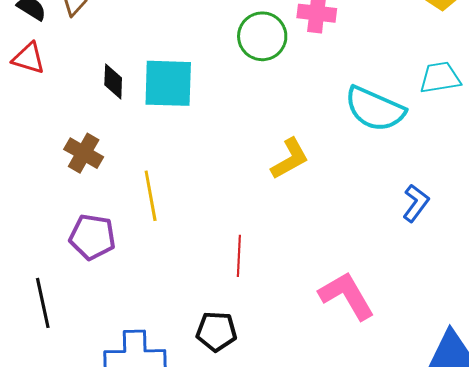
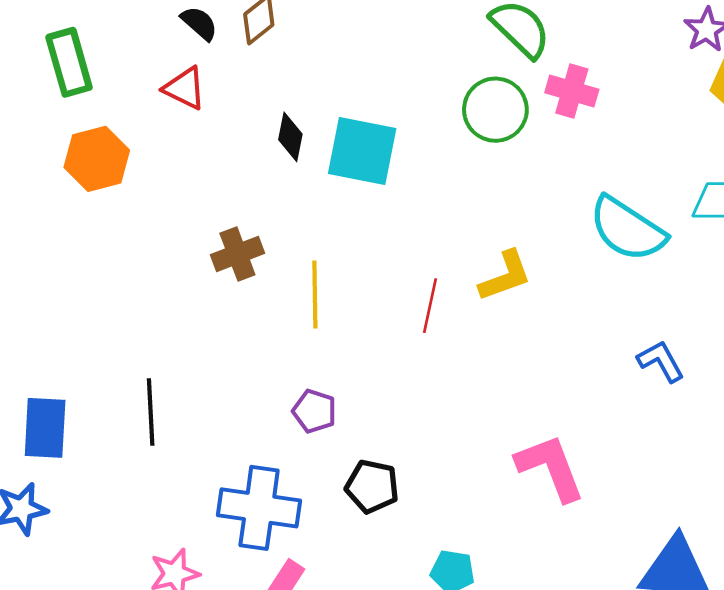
brown cross: (84, 153) -> (237, 254), moved, turned 30
blue L-shape: (416, 203) -> (661, 361), turned -75
purple pentagon: (92, 237) -> (314, 411), moved, size x0.7
red line: (239, 256) -> (430, 306), moved

